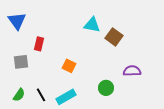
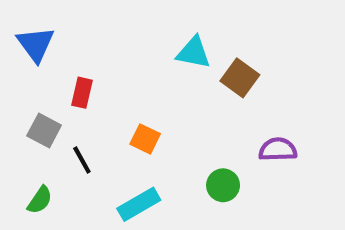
gray square: (21, 62) -> (44, 131), turned 35
black line: (41, 95) -> (82, 160), moved

